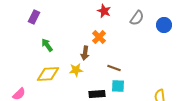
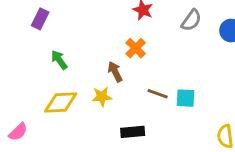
brown arrow: (85, 53) -> (115, 72), turned 144
cyan square: (118, 86) -> (186, 98), moved

